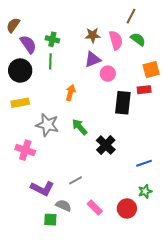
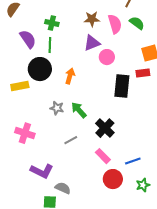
purple semicircle: (28, 44) -> (28, 39), moved
black circle: (20, 71) -> (40, 69), moved
gray star: (47, 125) -> (57, 108), moved, size x0.6
blue line: (144, 163) -> (133, 161), moved
gray line: (76, 180) -> (71, 140), moved
green star: (145, 191) -> (143, 185), moved
pink rectangle: (95, 208) -> (103, 156), moved
red circle: (127, 209) -> (113, 179), moved

